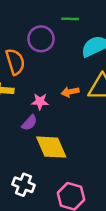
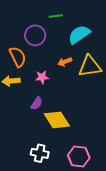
orange arrow: (70, 92) -> (65, 62), moved
pink star: (40, 102) -> (42, 77), moved

